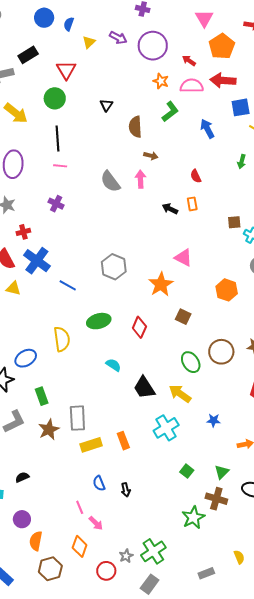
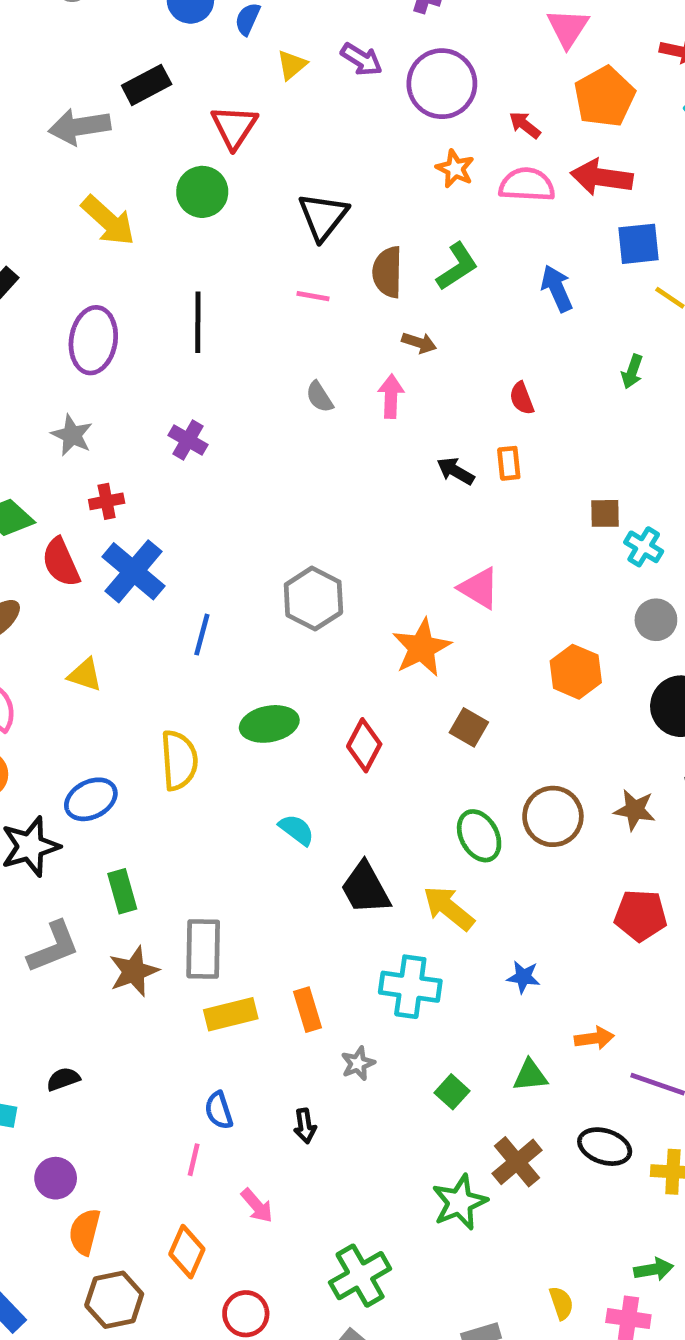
black triangle: (106, 105) -> (323, 216), size x1.6
green L-shape: (170, 112) -> (457, 266), moved
black line: (58, 139) -> (198, 322), moved
pink line: (60, 166) -> (313, 296), moved
gray semicircle: (110, 181) -> (320, 397), size x0.6
blue line: (68, 285) -> (202, 635), turned 72
yellow triangle: (13, 288) -> (85, 675), moved
cyan cross: (166, 428) -> (410, 987), turned 35
green triangle: (222, 472) -> (530, 1075), moved, turned 35
blue semicircle: (99, 483) -> (219, 1110), moved
brown cross: (216, 499) -> (517, 1162), turned 30
pink line: (80, 507) -> (194, 1160), turned 32
pink arrow: (96, 523) -> (257, 1206), moved
gray star: (126, 556) -> (358, 1063), moved

